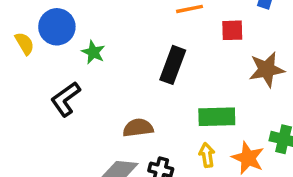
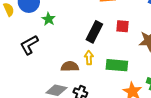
red square: (232, 30) -> (122, 26), moved
yellow arrow: (207, 155) -> (89, 58), moved

